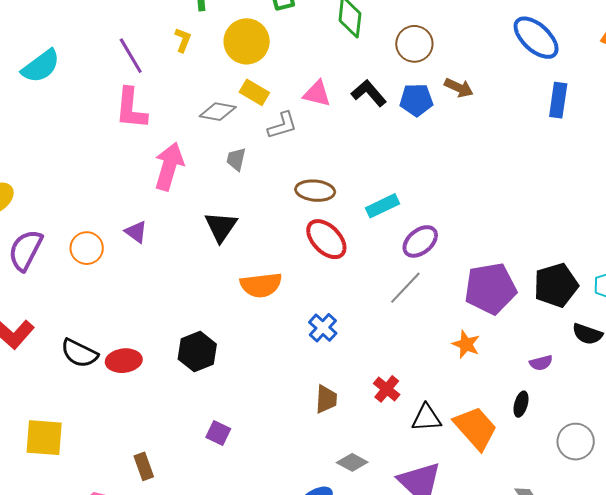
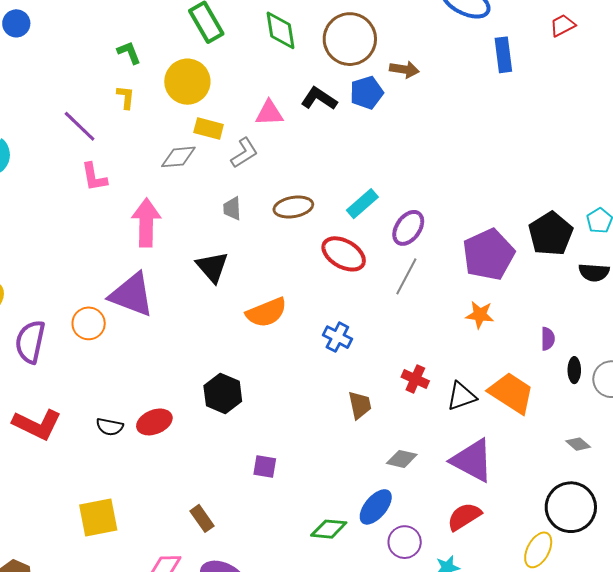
brown circle: (414, 44) -> (350, 39), size x1.4
pink L-shape: (131, 108) -> (94, 177), size x0.7
gray trapezoid: (236, 159) -> (232, 209), moved
purple triangle: (136, 232) -> (132, 295), size x2.0
red ellipse: (326, 239) -> (344, 254), moved
black semicircle: (79, 353) -> (110, 427), size x0.7
purple semicircle: (541, 363) -> (548, 339), moved, turned -60
black ellipse: (521, 404) -> (574, 370), moved

